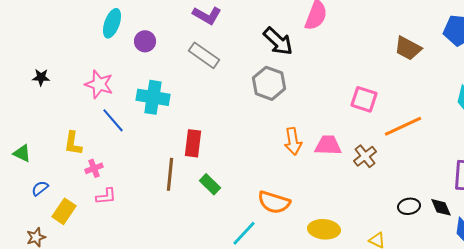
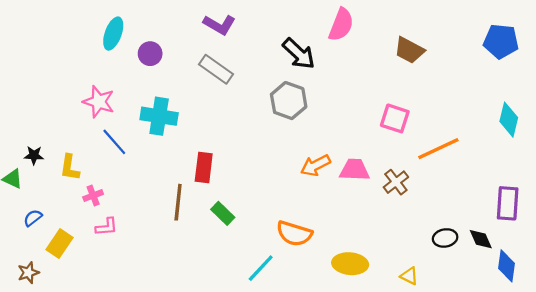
brown trapezoid: (408, 48) -> (409, 50), moved
black star: (41, 77) -> (34, 155), moved
orange arrow: (293, 141) -> (315, 165), turned 72

